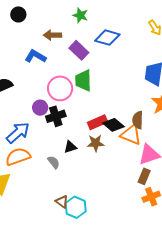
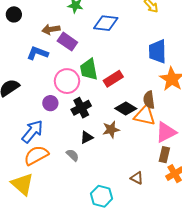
purple rectangle: (79, 50) -> (67, 42), moved
black cross: (56, 116) -> (81, 108), moved
red rectangle: (98, 122) -> (113, 79), moved
brown triangle: (62, 202) -> (137, 178), moved

